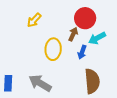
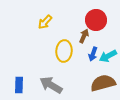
cyan arrow: (97, 38) -> (108, 56), moved
brown semicircle: (92, 81) -> (103, 83), turned -100

